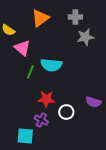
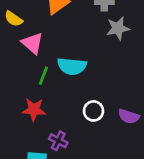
red star: (46, 99) -> (34, 110), moved
white circle: (66, 112) -> (93, 111), moved

